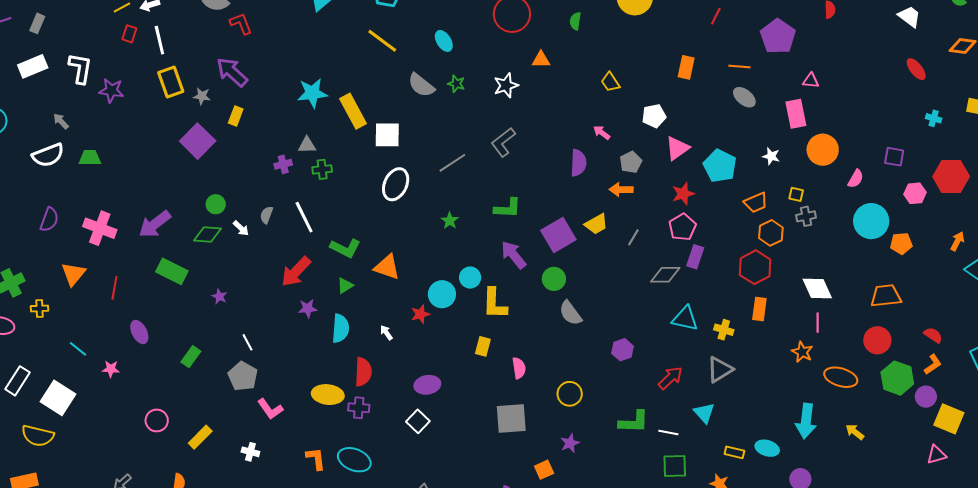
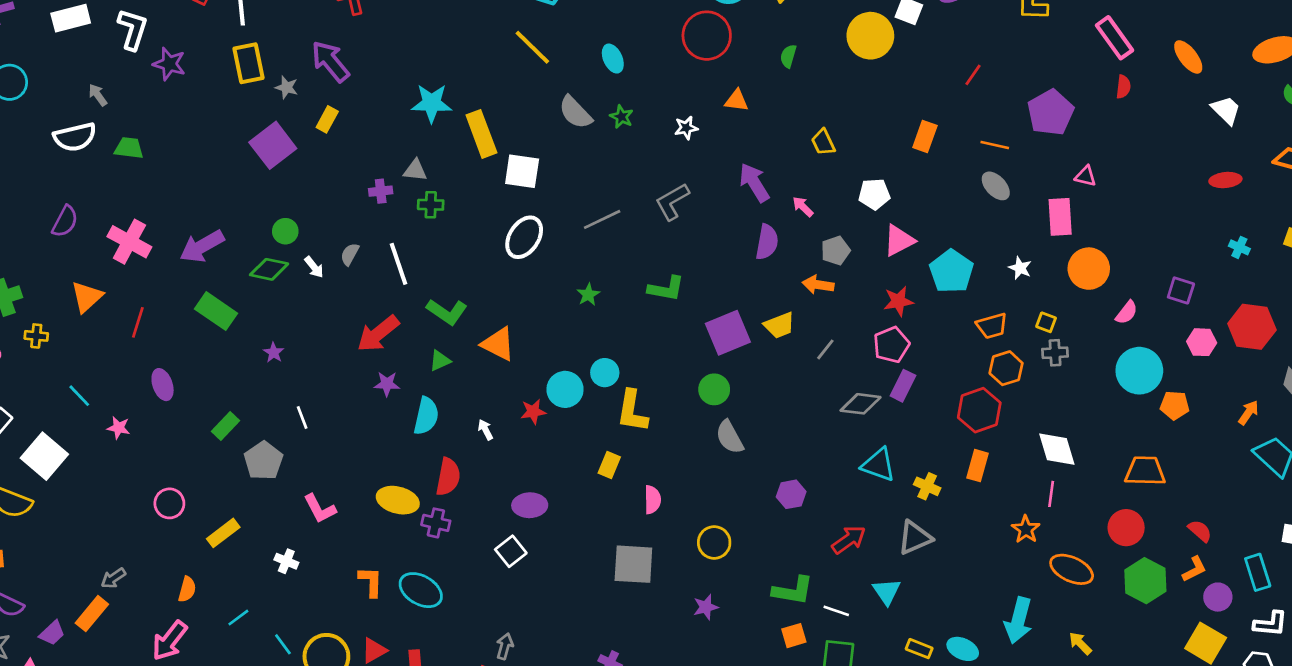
red ellipse: (916, 69) -> (1225, 180), turned -65
white star: (506, 85) -> (686, 128), size x0.7
purple arrow: (514, 255) -> (754, 183), moved
gray pentagon: (243, 376) -> (263, 461), moved
purple circle: (926, 397) -> (1218, 597), moved
orange square: (544, 470) -> (794, 636), moved

